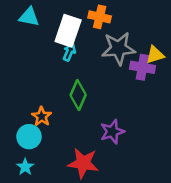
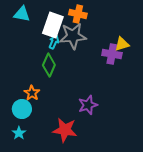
gray star: (118, 48) -> (73, 36), moved
green diamond: (78, 95) -> (49, 65), moved

